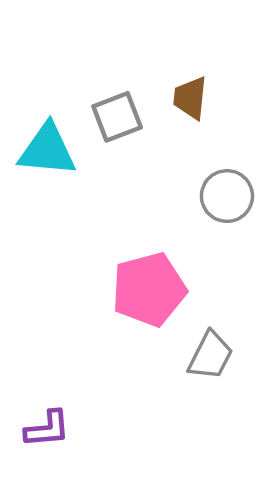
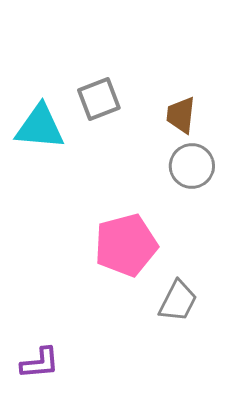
brown trapezoid: (190, 98) -> (181, 115), moved

